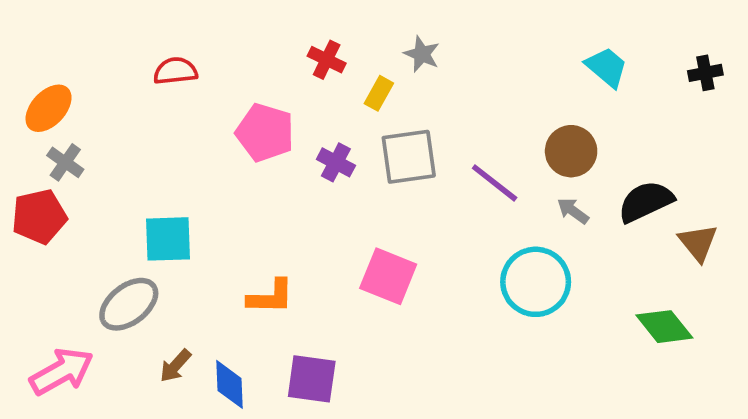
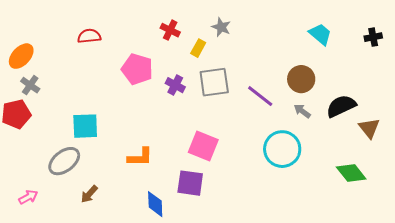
pink arrow: (62, 371) -> (28, 197), size x0.6
purple square: (312, 379) -> (190, 183), moved
blue diamond: (230, 384) -> (155, 204), moved

